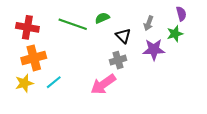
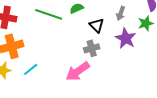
purple star: (154, 50) -> (126, 38), turned 30

